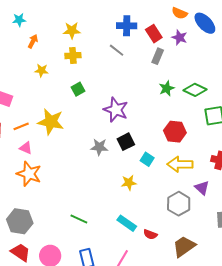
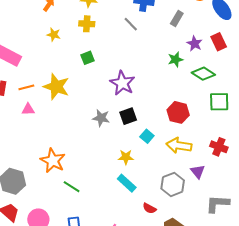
red rectangle: (154, 34) -> (219, 42), moved
purple star: (179, 37) -> (195, 44), moved
gray rectangle: (158, 56) -> (177, 18), moved
green star: (167, 88) -> (176, 59), moved
pink triangle: (26, 148) -> (28, 109), turned -32
orange star: (29, 174) -> (53, 161), moved
cyan rectangle: (127, 223) -> (127, 183), moved
red semicircle: (150, 234) -> (149, 208), moved

